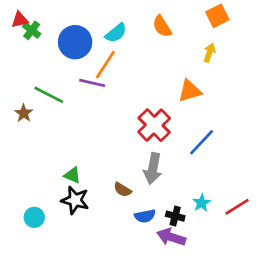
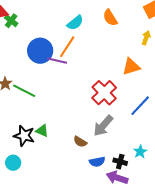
blue circle: (75, 42) -> (40, 51), moved
green line: (49, 95) -> (24, 91), moved
gray arrow: (153, 169) -> (103, 126), turned 30
black star: (75, 200) -> (24, 136), moved

